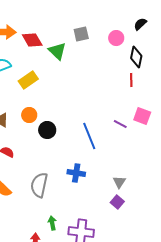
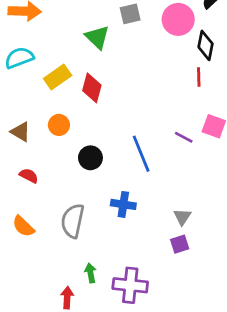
pink circle: (116, 38) -> (178, 19), size x1.5
red diamond: (32, 40) -> (92, 88), moved, turned 45
black circle: (47, 130) -> (90, 158), moved
purple square: (117, 202) -> (180, 244), turned 32

